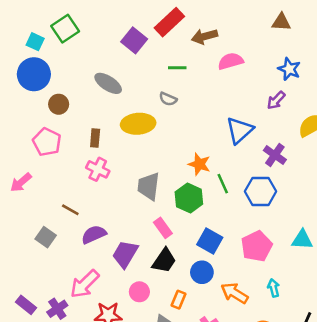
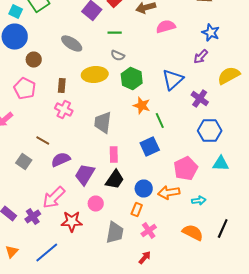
green line: (177, 68) -> (115, 32), moved
blue hexagon: (261, 191) -> (210, 130), moved
green hexagon: (189, 198) -> (132, 78), moved
pink rectangle: (163, 228) -> (114, 154), turned 35
blue square: (210, 241) -> (150, 146), moved, turned 36
cyan arrow: (274, 288) -> (199, 200), turned 96
orange arrow: (234, 293) -> (169, 192), moved, turned -40
orange rectangle: (178, 300) -> (137, 210), moved

